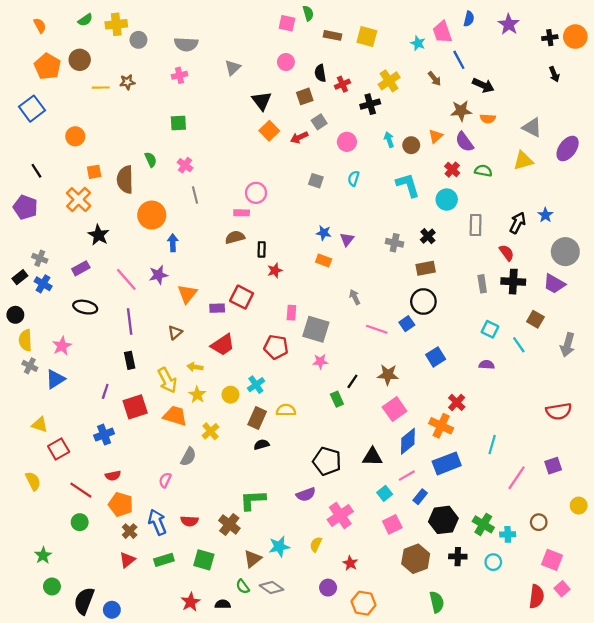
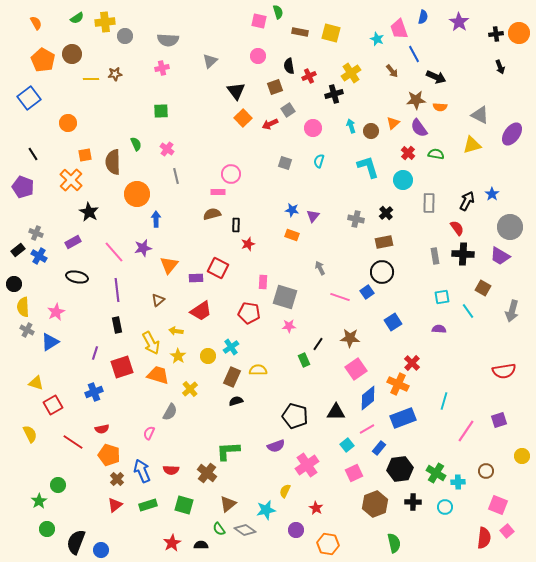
cyan square: (490, 329) -> (442, 297), turned -35
green circle: (80, 522) -> (58, 485), moved
cyan star: (279, 547) -> (266, 510), moved

